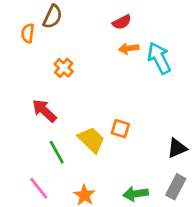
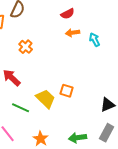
cyan arrow: (159, 58) -> (95, 40), size x0.6
green line: (57, 152) -> (21, 108), turned -36

